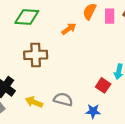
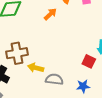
brown cross: (36, 55) -> (17, 53), moved
yellow arrow: (34, 102) -> (36, 68), moved

